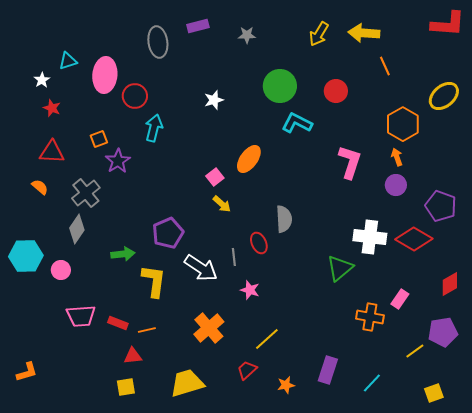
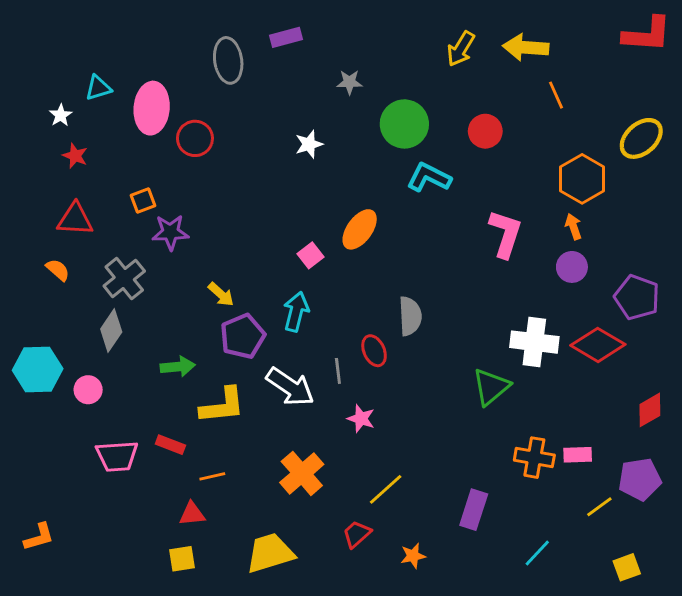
gray star: (247, 35) -> (349, 82), moved
cyan arrow: (154, 128) -> (296, 312), moved
purple star: (118, 161) -> (170, 232), turned 30
yellow arrow: (222, 204) -> (221, 294), moved
yellow L-shape: (154, 281) -> (222, 406), turned 76
pink rectangle: (400, 299) -> (578, 455), moved, turned 54
red rectangle: (118, 323) -> (170, 445), moved
purple rectangle: (328, 370) -> (474, 510), moved

